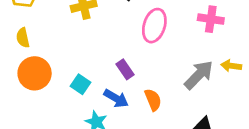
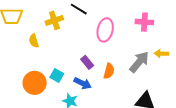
yellow semicircle: (23, 38) -> (34, 41), moved
orange circle: (35, 73) -> (35, 83), moved
orange semicircle: (153, 100) -> (109, 71), moved, turned 42

